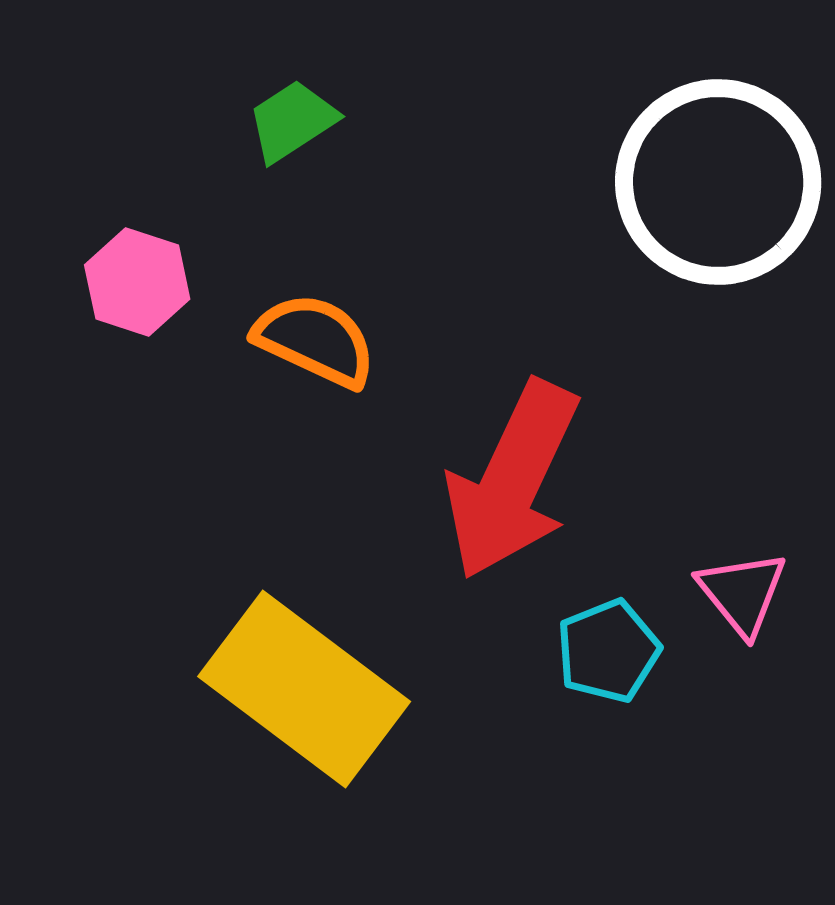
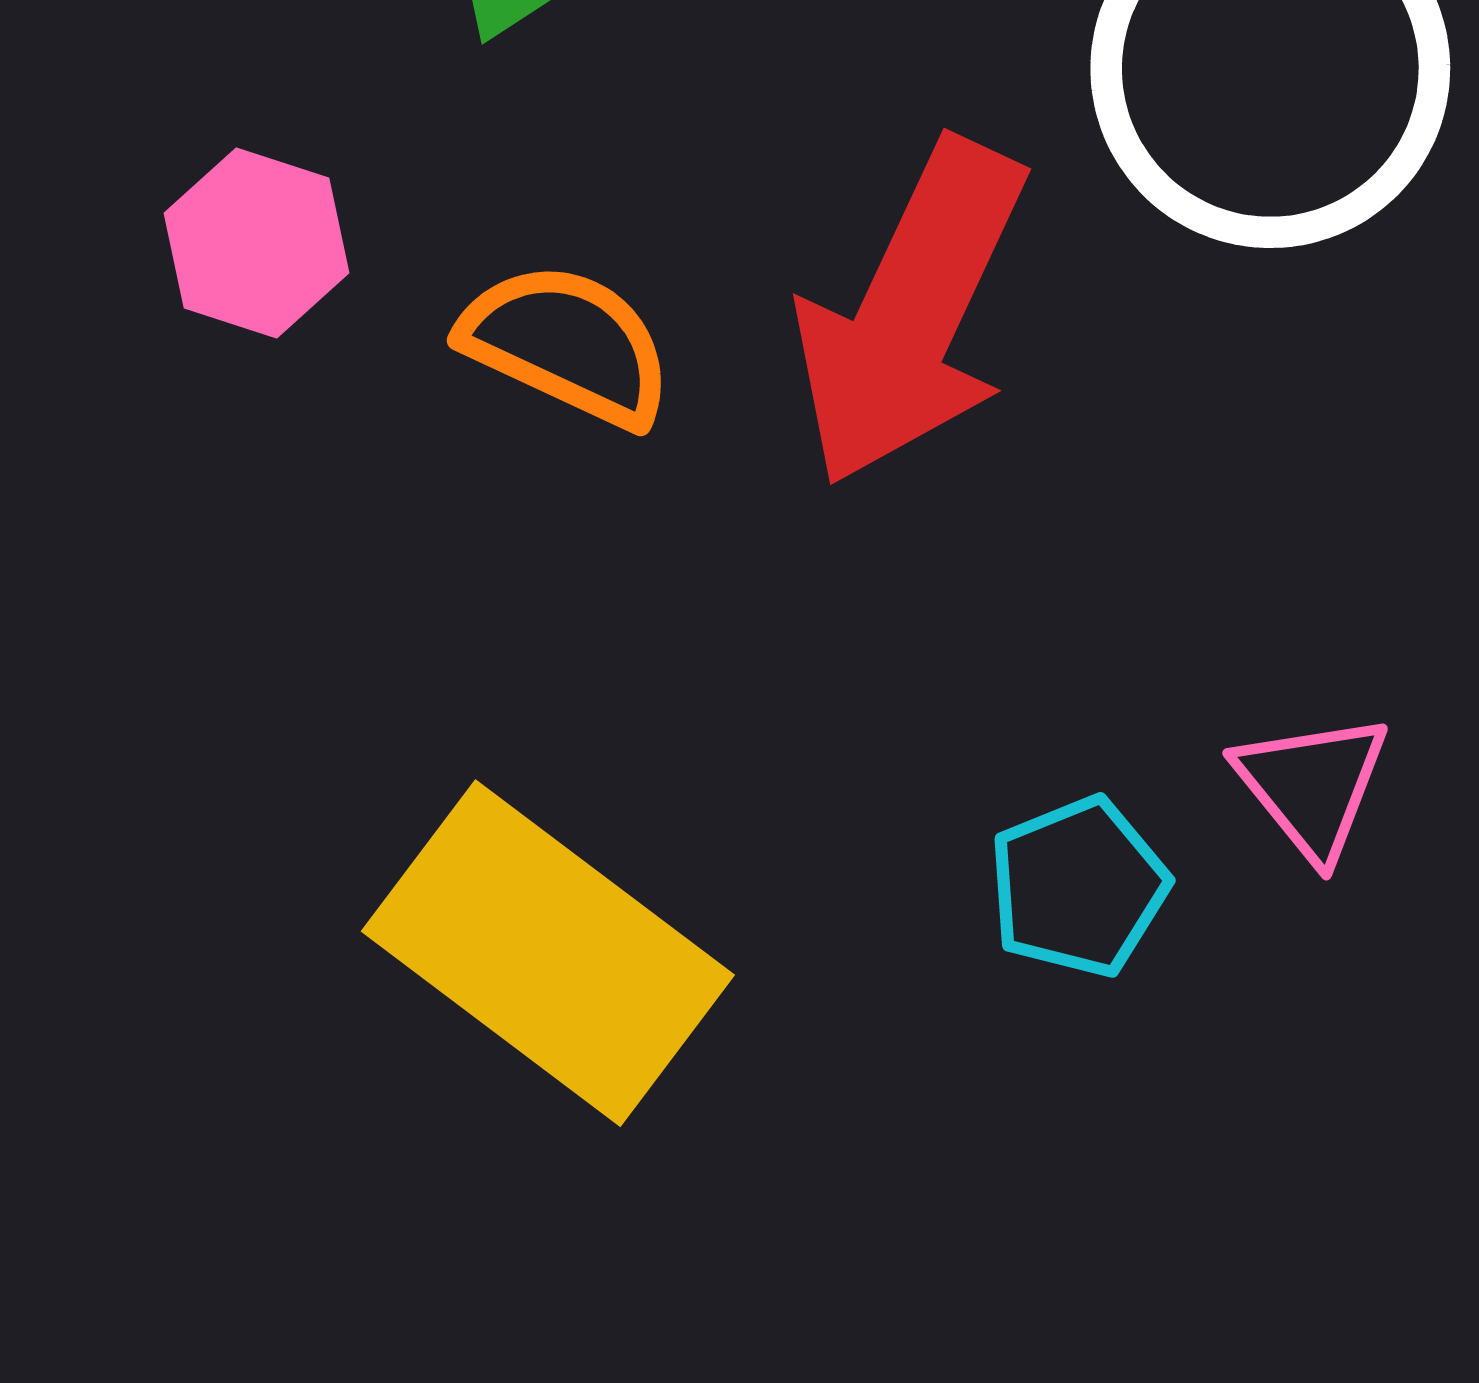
red arrow: (512, 480) -> (911, 313), moved

